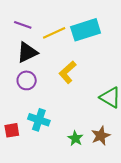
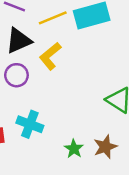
yellow L-shape: (67, 72) -> (50, 56), moved

